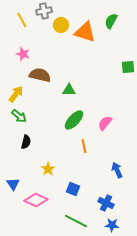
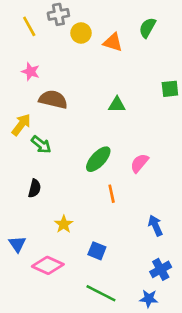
orange triangle: (85, 32) -> (113, 42), size x0.7
green triangle: (69, 90) -> (117, 105), moved
green arrow: (19, 116) -> (41, 145), moved
blue cross: (106, 203) -> (161, 269), moved, turned 35

